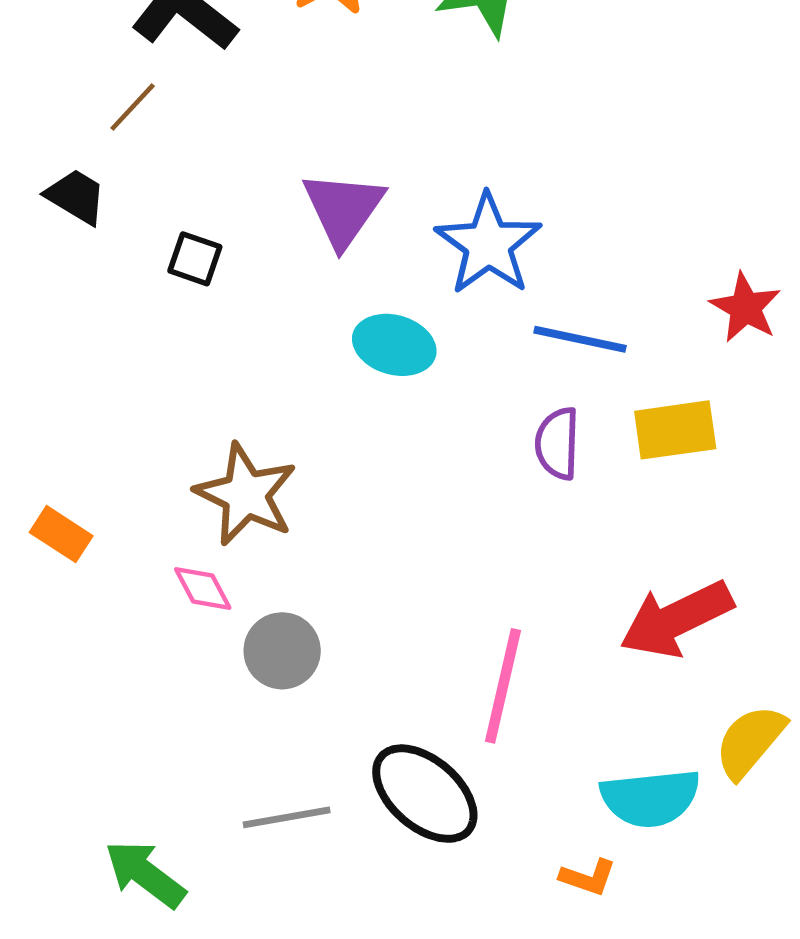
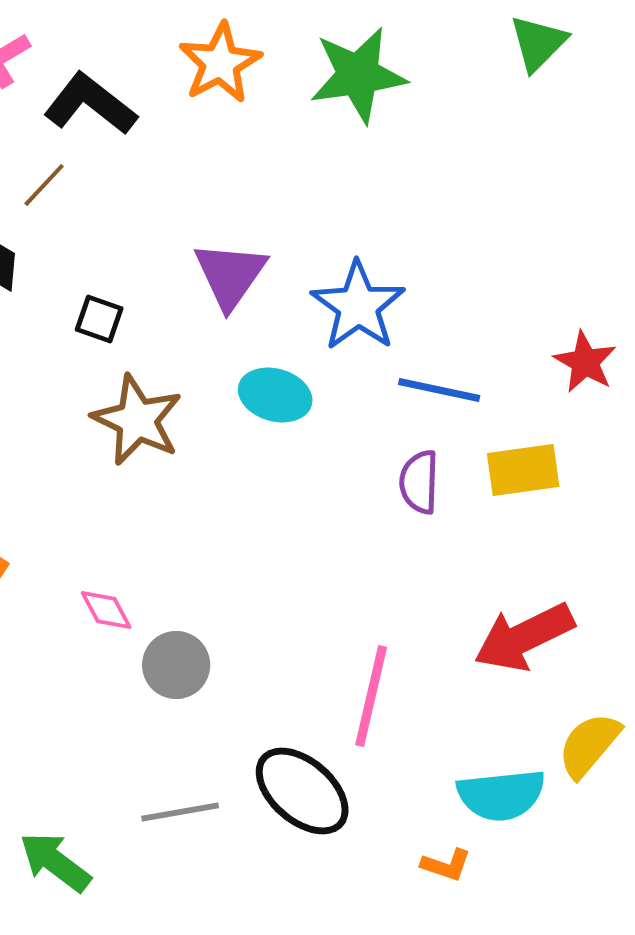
brown star: (246, 494) -> (137, 420), moved

